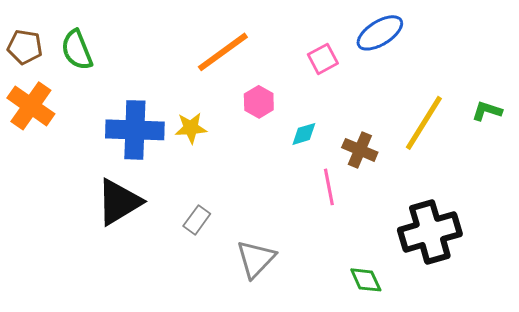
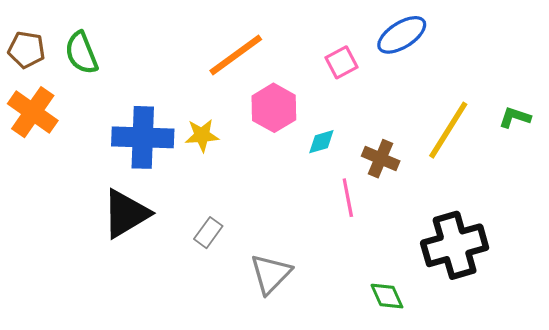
pink hexagon: (259, 102) -> (274, 108), size x1.4

